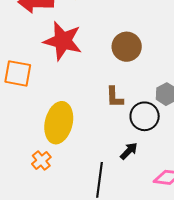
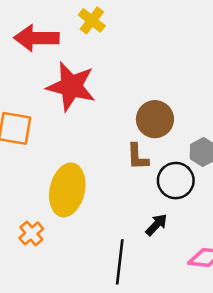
brown circle: (127, 47) -> (155, 119), moved
orange cross: (41, 161) -> (31, 233), moved

